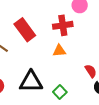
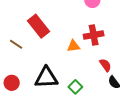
red cross: (63, 25) -> (94, 35), moved

